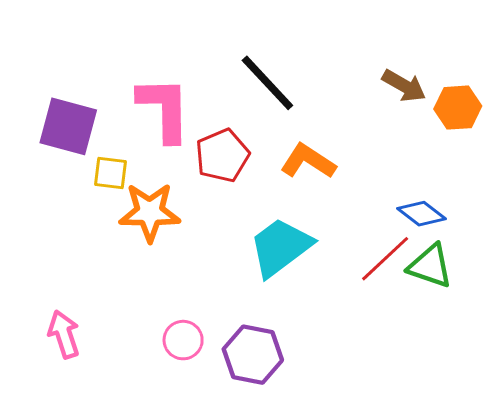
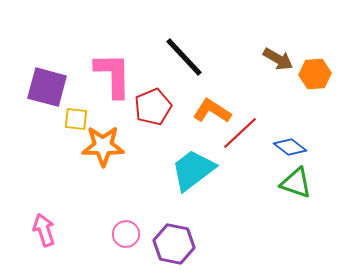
red line: (385, 259) -> (240, 133), moved

